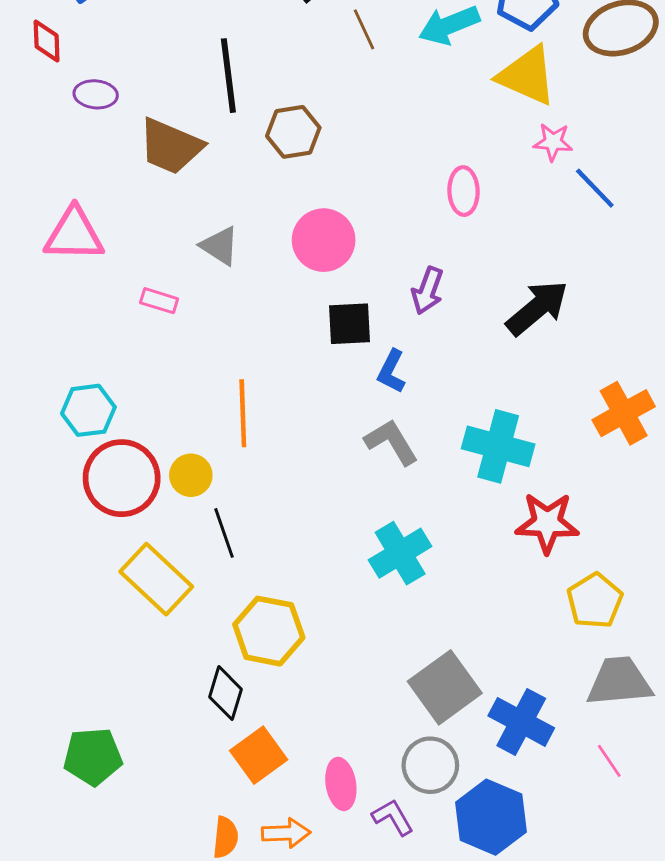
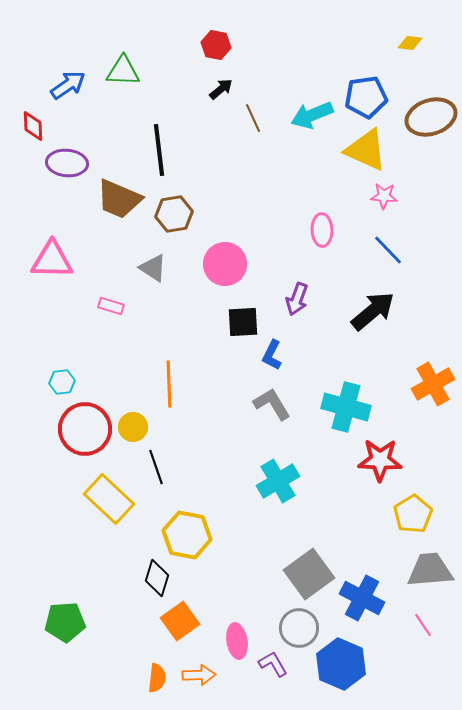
purple ellipse: (96, 94) -> (67, 163), size x1.4
brown hexagon: (293, 132) -> (174, 214), moved
blue line: (595, 188) -> (388, 250), moved
cyan hexagon: (88, 410) -> (62, 382), size x0.7

